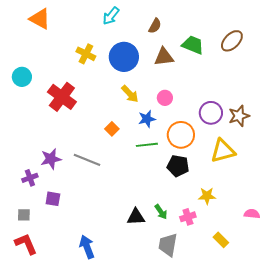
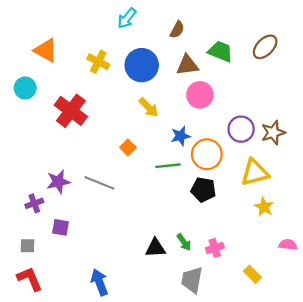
orange triangle: (40, 19) -> (46, 50), moved
pink circle: (165, 98) -> (200, 95), moved, size x1.5
blue star: (147, 119) -> (181, 136), moved
yellow star: (207, 196) -> (264, 207), moved, turned 30

